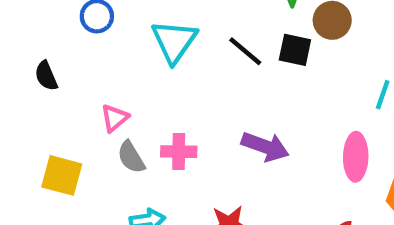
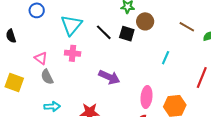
pink triangle: (115, 118) -> (41, 58), turned -48
pink cross: (179, 152) -> (73, 53), moved
pink ellipse: (356, 157) -> (147, 97), moved

